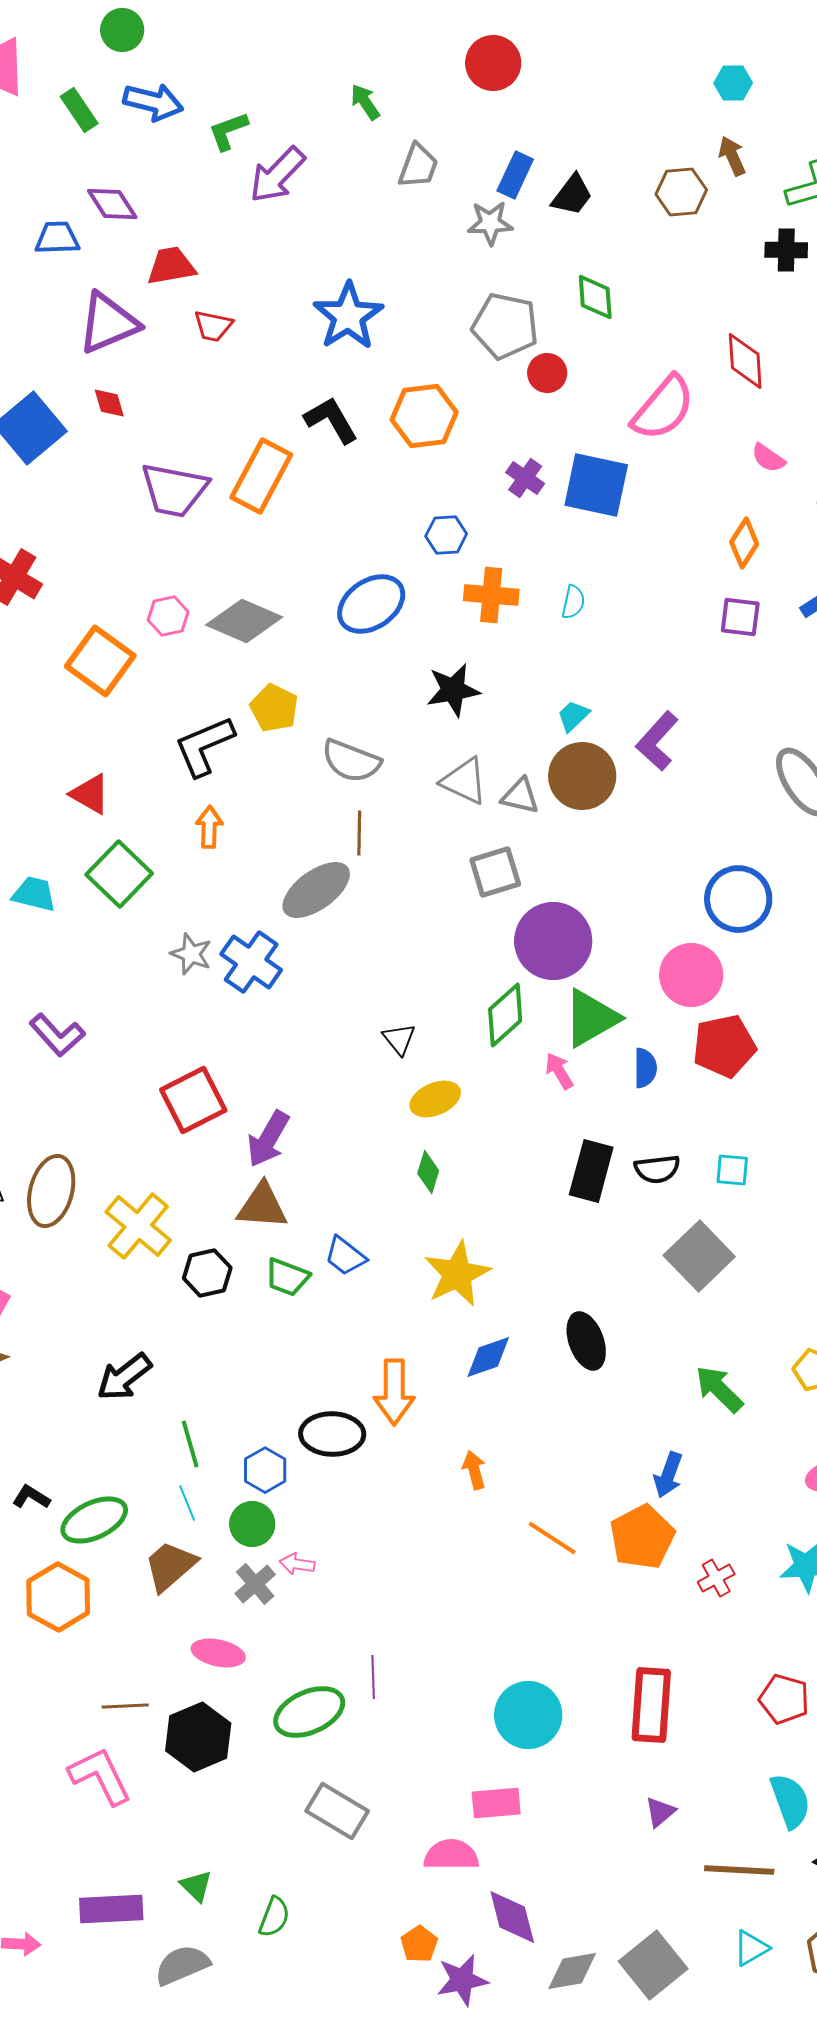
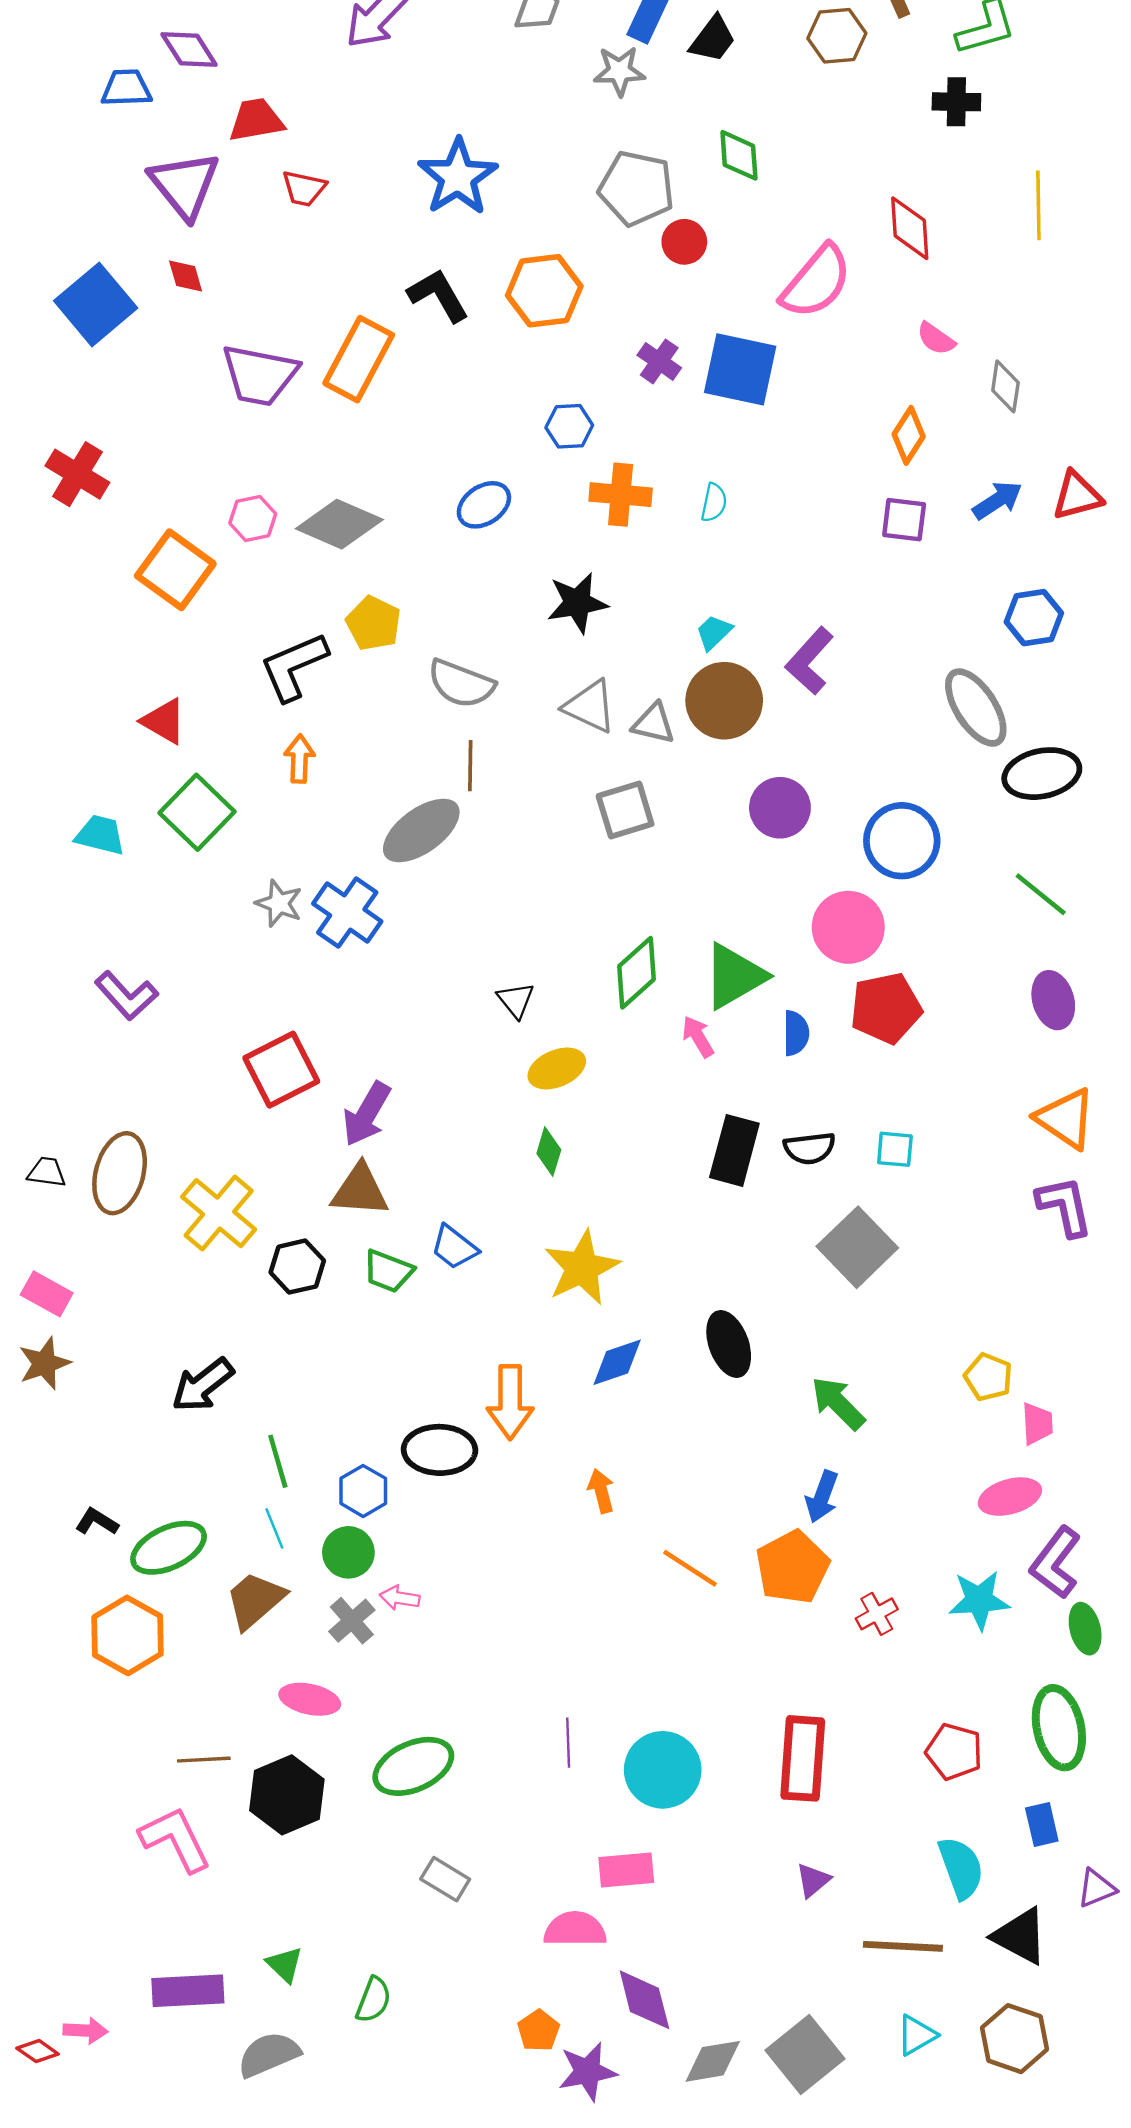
purple triangle: (108, 323) -> (184, 185), turned -46
blue ellipse: (371, 604) -> (484, 505), size x0.7
purple circle: (553, 941) -> (780, 808), moved, size x0.7
green arrow: (719, 1389) -> (838, 1403), moved
purple line: (373, 1677) -> (568, 1743), moved
gray rectangle: (337, 1811) -> (445, 1879), size x0.7

